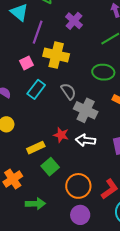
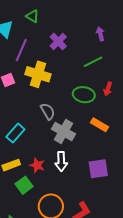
cyan rectangle: (36, 89) -> (15, 133), moved
red star: (61, 135) -> (37, 165), moved
white arrow: (86, 140) -> (61, 161), turned -102

